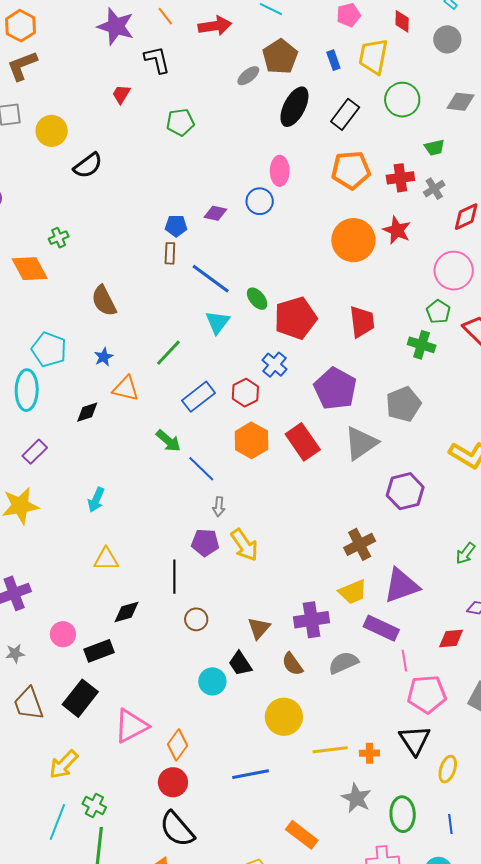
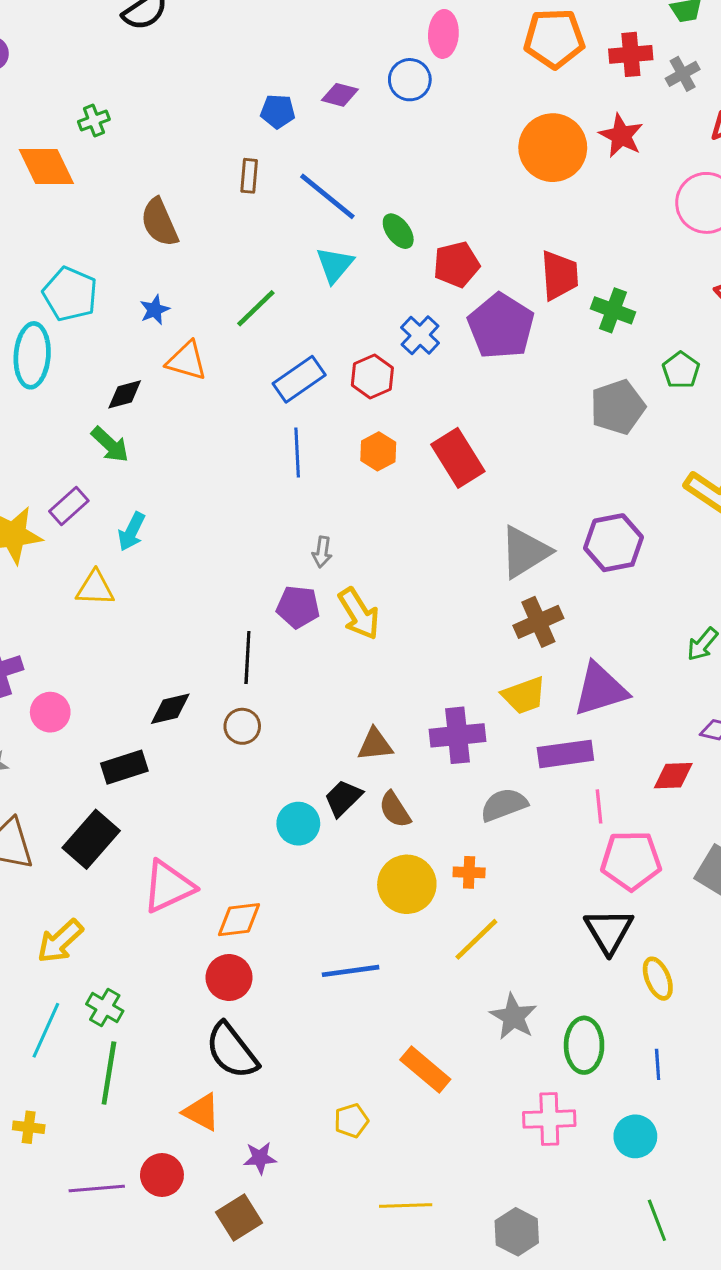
brown rectangle: (170, 253) -> (249, 176), moved
green pentagon: (438, 312) -> (681, 370), moved
red pentagon: (295, 318) -> (456, 265), size x0.7
green cross: (422, 345) -> (613, 310), moved
purple pentagon: (335, 389) -> (501, 326), moved
orange hexagon: (251, 440) -> (378, 451), size x0.7
green arrow: (168, 441) -> (110, 445), moved
gray triangle: (361, 443) -> (525, 552), moved
purple rectangle: (35, 452) -> (69, 506), moved
blue line: (201, 469) -> (297, 453), moved, turned 40
yellow triangle: (106, 559) -> (95, 588), moved
brown circle: (196, 619) -> (242, 726), moved
brown triangle: (259, 628) -> (375, 744), turned 40
purple rectangle: (381, 628) -> (565, 754), turned -36
pink circle: (63, 634) -> (50, 712), moved
black trapezoid: (240, 664) -> (343, 798), turned 76
brown semicircle: (292, 664) -> (395, 810), moved
orange diamond: (177, 745) -> (239, 920), turned 44
yellow line: (330, 750) -> (476, 939), turned -40
orange cross: (369, 753) -> (469, 872), moved
yellow ellipse: (448, 769) -> (658, 979), turned -44

